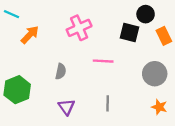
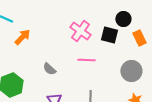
pink cross: (79, 28) -> (80, 31), moved, turned -30
gray semicircle: (61, 71) -> (49, 69), turned 120

